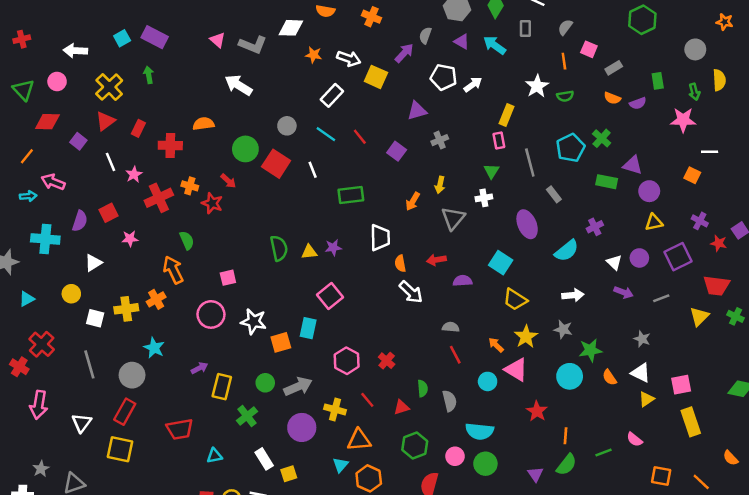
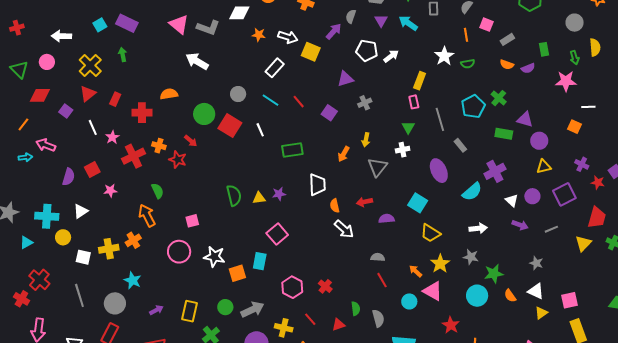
pink triangle: (218, 40) -> (179, 24), size x1.5
purple triangle: (462, 41) -> (381, 21), turned 32
purple cross: (595, 227) -> (495, 171), size x1.5
cyan cross: (45, 239) -> (47, 216), moved
red trapezoid: (716, 286) -> (597, 218), turned -80
purple arrow: (199, 368) -> (156, 310), moved

